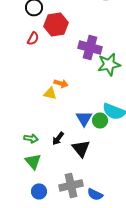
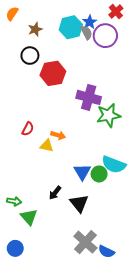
red semicircle: (33, 38) -> (28, 129), moved
green arrow: (31, 138) -> (14, 201), moved
gray cross: (71, 185) -> (85, 242), moved, turned -35
blue circle: (39, 191) -> (15, 248), moved
blue semicircle: (95, 194) -> (106, 252), moved

